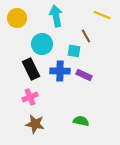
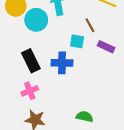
cyan circle: (42, 44) -> (36, 20), moved
purple rectangle: (84, 75) -> (106, 47), moved

